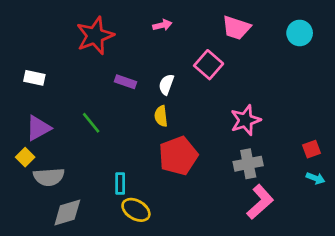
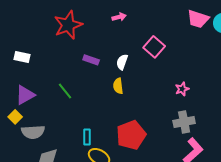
pink trapezoid: (236, 28) -> (198, 19), moved
pink star: (246, 120) -> (182, 89), size x0.6
red pentagon: (178, 156) -> (131, 135), moved

